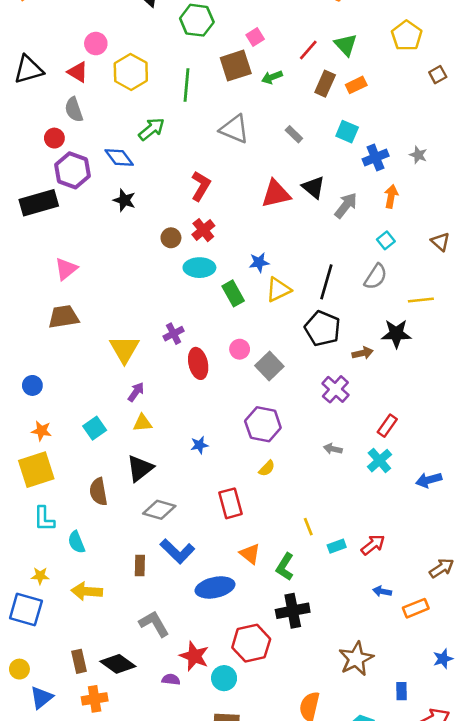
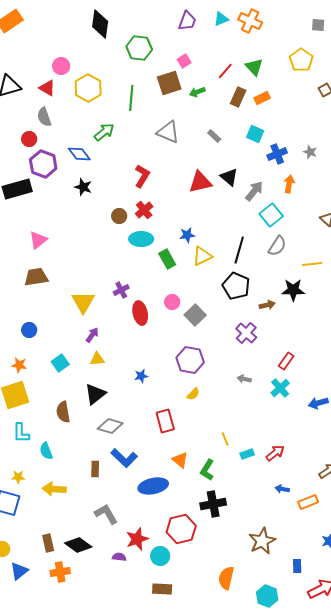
cyan square: (386, 240) -> (271, 215), moved, size x1.6
blue circle: (32, 385) -> (29, 330), moved
red star: (194, 656) -> (137, 539), turned 30

